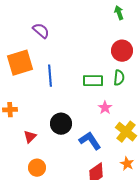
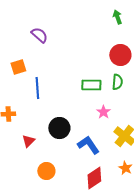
orange square: (20, 63) -> (18, 67), size x0.6
blue line: (50, 76) -> (37, 88), moved
orange circle: (37, 168) -> (46, 171), moved

